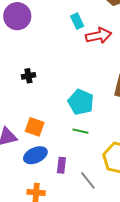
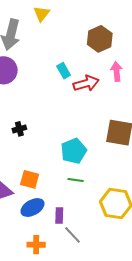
cyan pentagon: (81, 102) -> (74, 151), turned 30
gray line: (88, 180) -> (73, 235), moved

